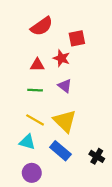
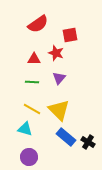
purple triangle: (65, 86) -> (59, 78), turned 32
blue rectangle: (60, 151) -> (66, 137), moved

